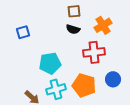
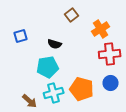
brown square: (74, 11) -> (72, 15), turned -32
black semicircle: (73, 29) -> (55, 44), moved
red cross: (94, 52) -> (110, 54), moved

